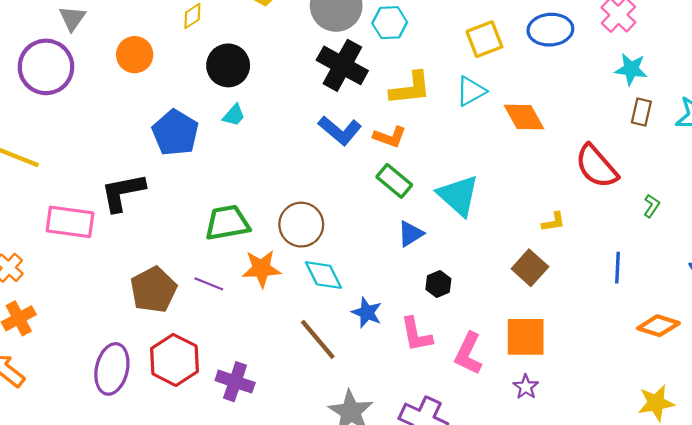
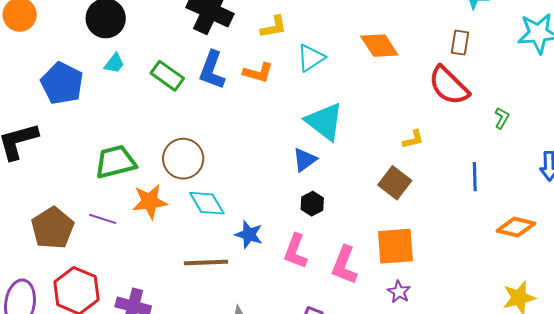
yellow L-shape: (410, 88) -> (274, 27), size x0.7
cyan triangle: (471, 91) -> (311, 58), moved
brown rectangle: (641, 112) -> (460, 43), moved
blue L-shape: (340, 130) -> (212, 70), turned 75
green rectangle: (394, 181) -> (167, 76), moved
blue triangle: (411, 234) -> (305, 160), moved
pink L-shape: (416, 334) -> (295, 251), turned 36
brown line: (318, 339) -> (206, 262), turned -48

